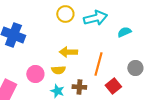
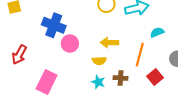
cyan semicircle: (124, 32) -> (157, 32), moved
pink circle: (35, 74) -> (70, 44), moved

